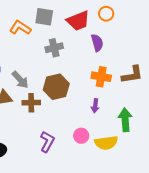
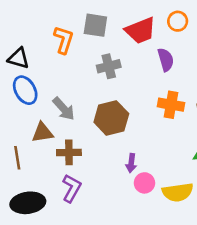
orange L-shape: (20, 28) -> (64, 40), turned 75
brown cross: (31, 103) -> (69, 152), moved
purple arrow: (95, 106) -> (131, 163), moved
purple L-shape: (47, 142) -> (72, 188), moved

